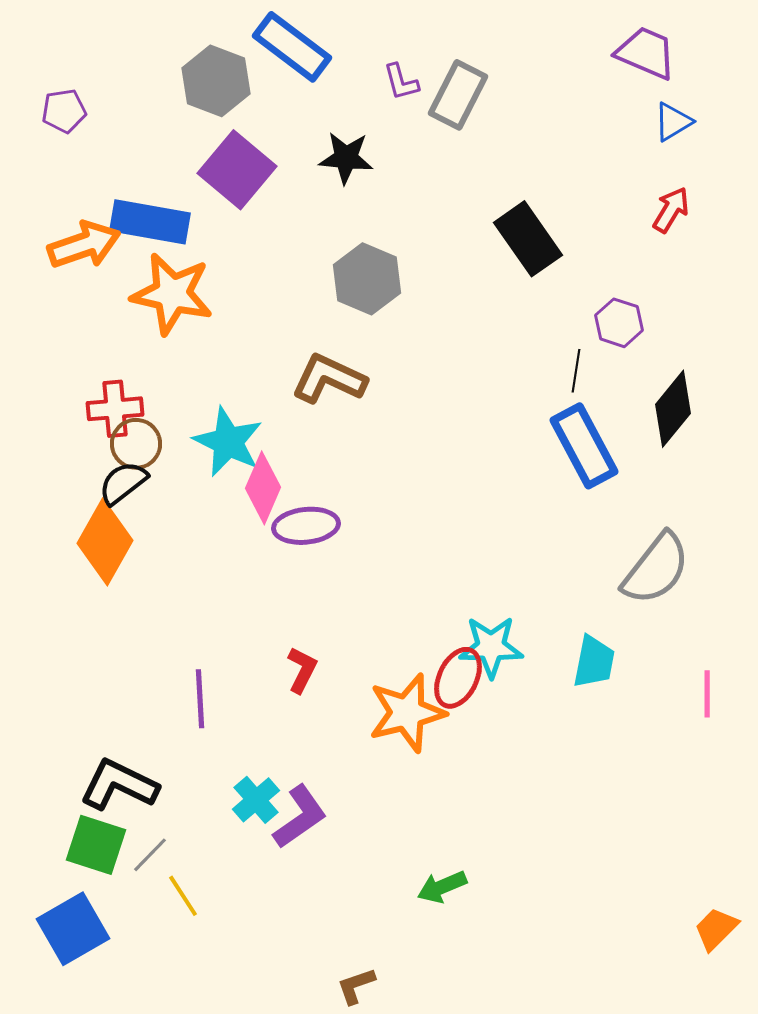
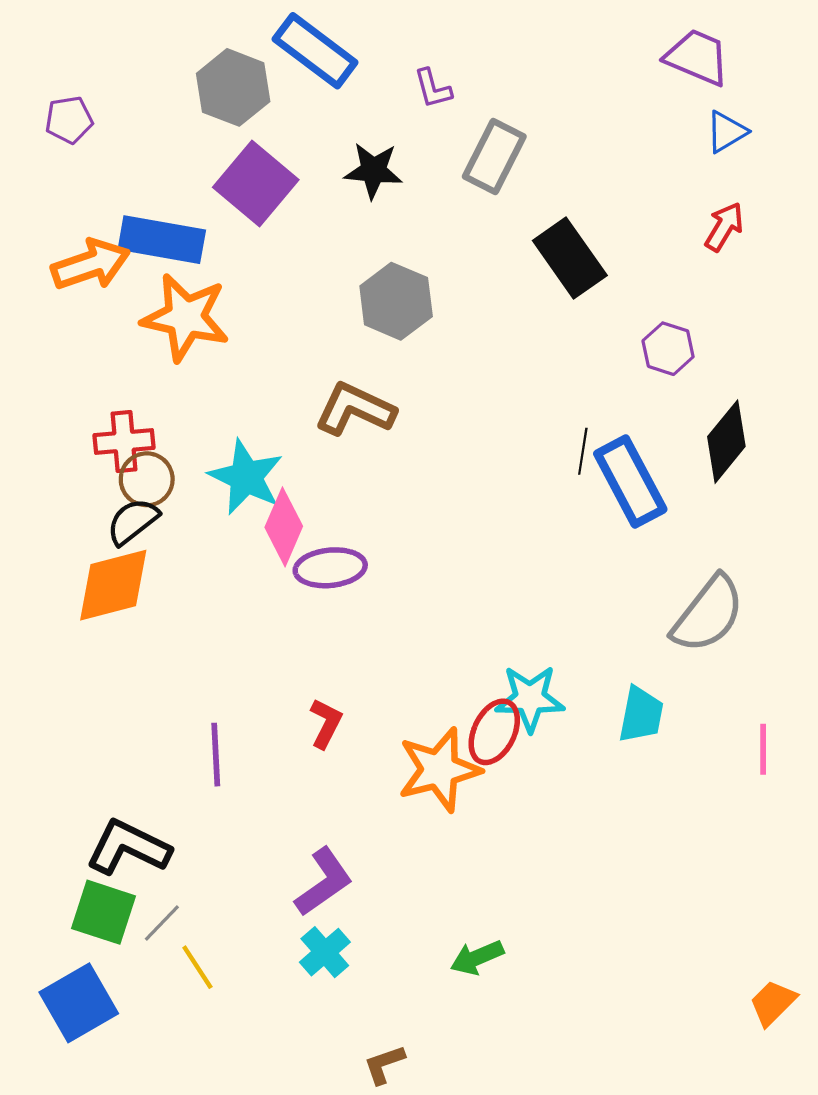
gray rectangle: (458, 95) -> (494, 157), moved
black line: (576, 371) -> (583, 451), moved
orange diamond: (105, 542) -> (113, 585), turned 46
cyan cross: (256, 800) -> (325, 952), moved

